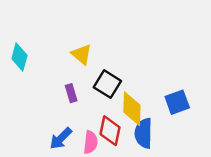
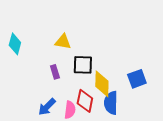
yellow triangle: (82, 54) -> (63, 42), turned -30
black square: (107, 84) -> (83, 65), turned -30

